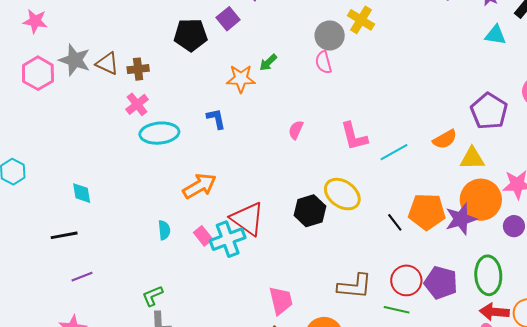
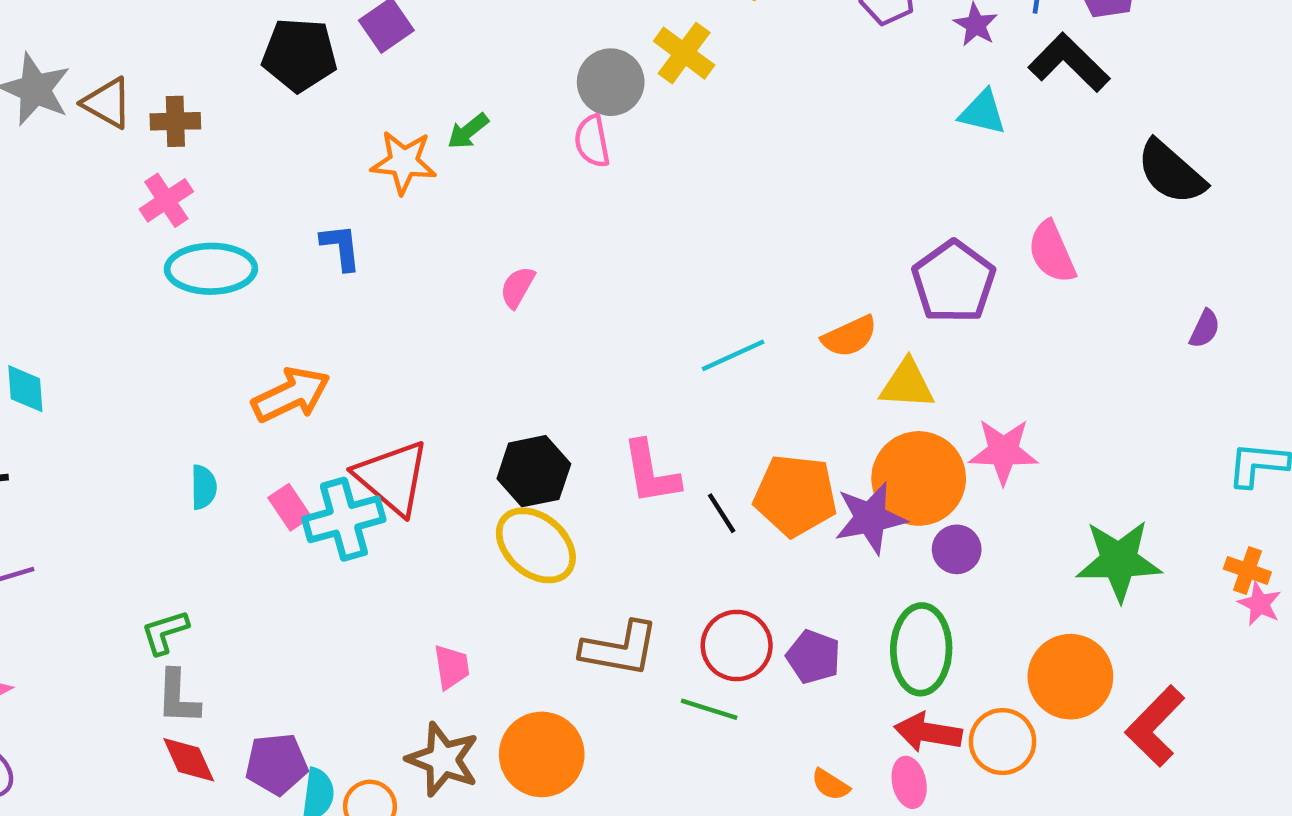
pink L-shape: (354, 136) -> (651, 472), moved
yellow ellipse: (342, 194) -> (536, 545), moved
purple circle: (514, 226) -> (957, 549), moved
purple pentagon: (441, 283) -> (813, 657), size x0.7
pink trapezoid: (281, 301) -> (452, 667), size x0.7

